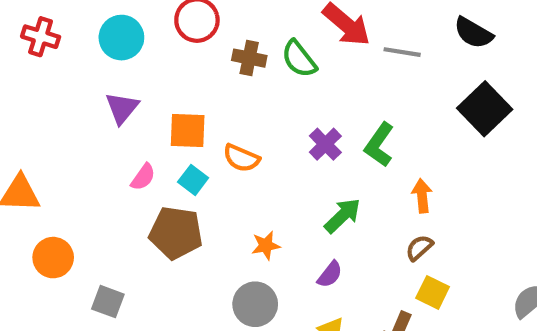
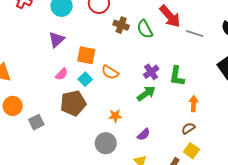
green L-shape: (379, 145) -> (177, 76), turned -35
green arrow: (343, 216) -> (146, 94), moved
brown pentagon: (176, 233) -> (73, 103), turned -30
gray square: (108, 302) -> (36, 122), moved, turned 35

